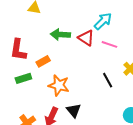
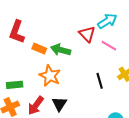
green arrow: (60, 35) -> (61, 50), moved
orange rectangle: (43, 61) -> (39, 49), turned 40
green rectangle: (23, 78) -> (15, 85), moved

